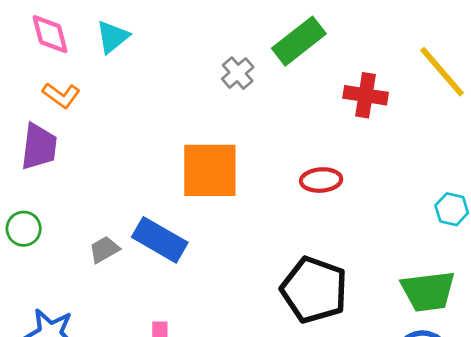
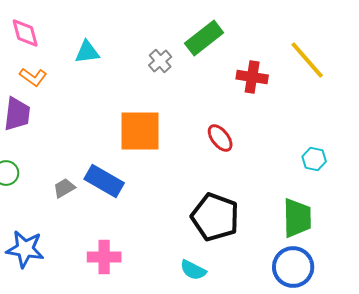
cyan triangle: (113, 37) -> (87, 52), moved, turned 32
red ellipse: (321, 180) -> (220, 138), turned 56
green trapezoid: (428, 291) -> (297, 218), turned -84

